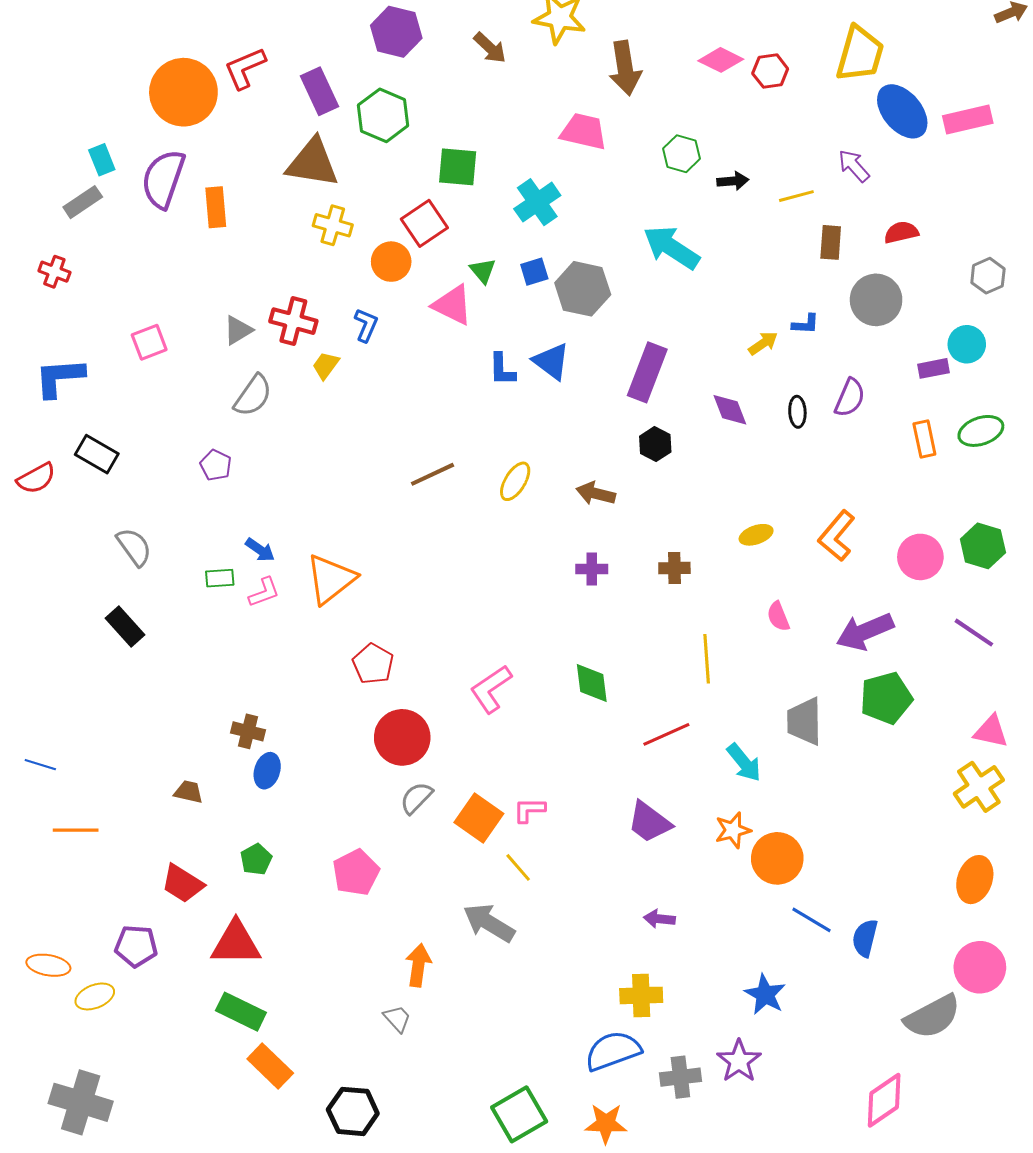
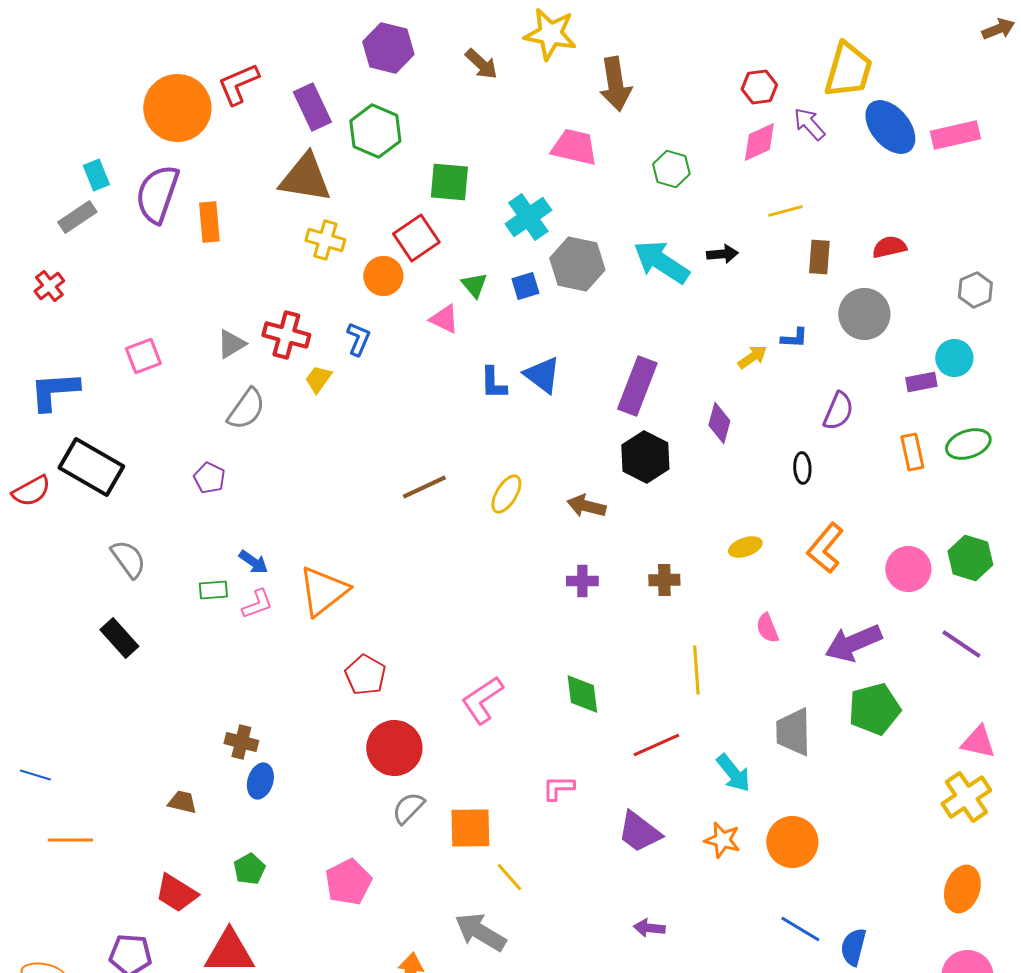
pink diamond: (721, 60) -> (759, 142), moved, turned -51
purple arrow: (854, 166) -> (809, 124), moved
black arrow: (733, 181) -> (722, 254), moved
red cross: (54, 272) -> (49, 286), turned 32
gray hexagon: (583, 289) -> (577, 264), moved
pink triangle: (453, 305) -> (444, 319), size x0.7
purple diamond: (730, 410) -> (719, 423), turned 36
black ellipse: (797, 412) -> (802, 468), moved
black hexagon: (655, 444) -> (645, 457), size x1.5
black rectangle: (97, 454) -> (91, 467), size x1.5
pink L-shape: (529, 810) -> (558, 788), moved
orange square: (479, 818) -> (470, 828), turned -36
orange star: (733, 830) -> (722, 840), turned 30
orange circle: (777, 858) -> (792, 842), moved

